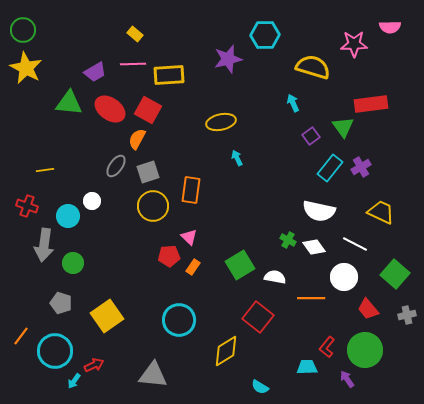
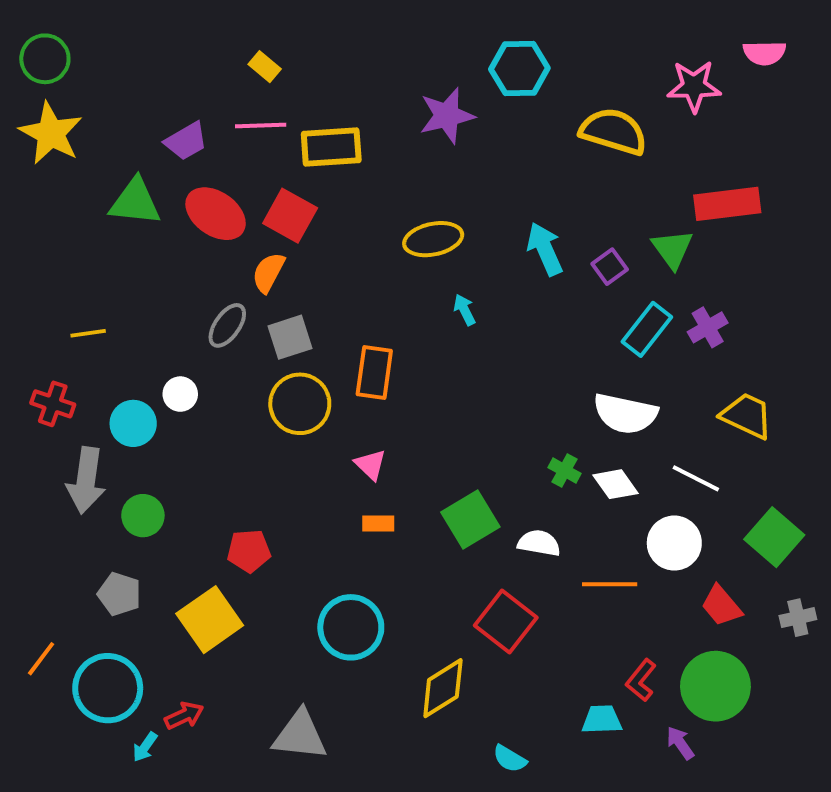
cyan arrow: (293, 103) -> (545, 249), moved, size x1.5
red pentagon: (169, 256) -> (249, 551), moved
orange rectangle: (193, 267) -> (378, 523), turned 56

